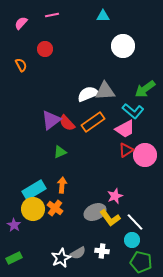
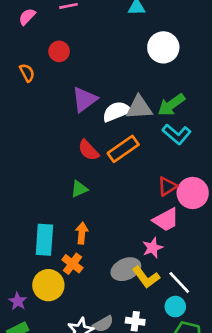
green arrow: (145, 89) -> (171, 105), moved
purple triangle: (51, 120) -> (84, 99), moved
pink trapezoid: (125, 129) -> (166, 220), moved
cyan rectangle: (34, 190) -> (44, 240), turned -55
yellow circle: (33, 209) -> (48, 285), moved
purple star: (14, 225) -> (18, 301), moved

